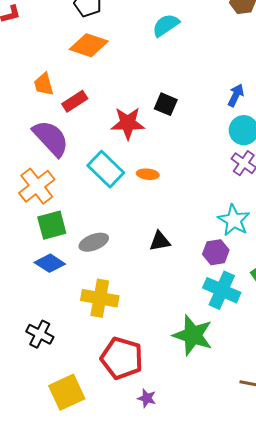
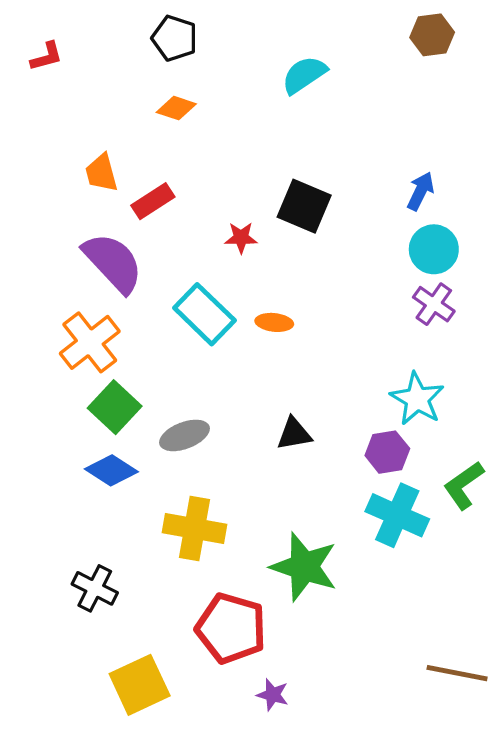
orange diamond: (89, 45) -> (176, 108), size x0.6
black square: (166, 104) -> (304, 206), size x1.4
red star: (128, 123) -> (241, 238), size x0.6
green square: (52, 225) -> (115, 407), turned -32
green star: (193, 335) -> (304, 567), moved

